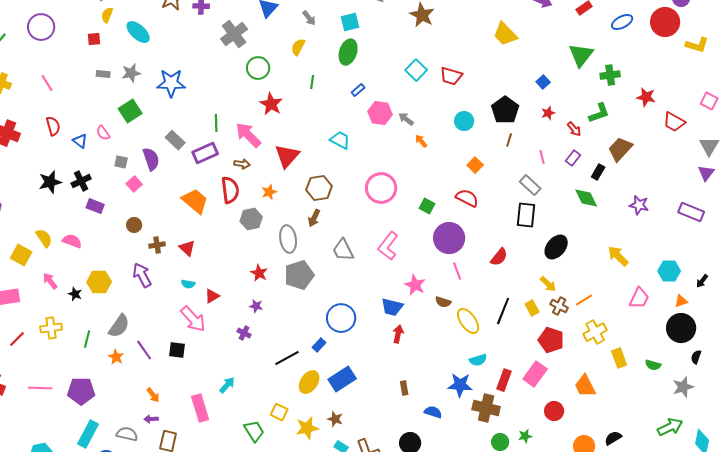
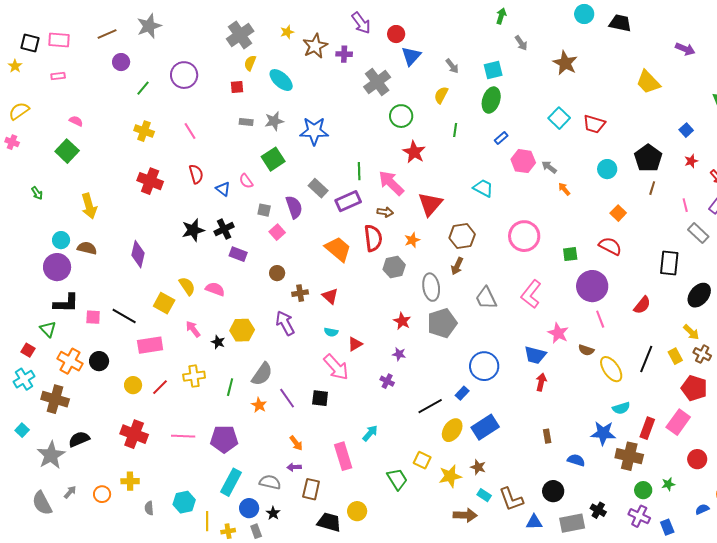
gray rectangle: (530, 185) -> (698, 233), moved
green square: (427, 206) -> (570, 254), turned -35

